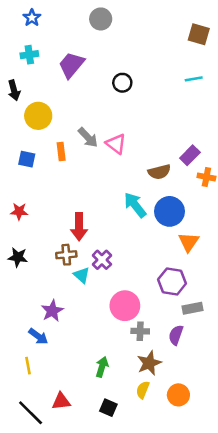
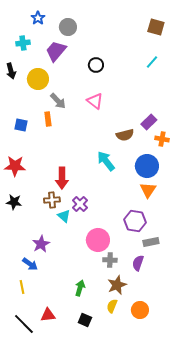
blue star: (32, 18) -> (38, 18), moved
gray circle: (101, 19) -> (68, 27), moved
cyan line: (194, 79) -> (152, 62), turned -40
yellow circle: (38, 116) -> (38, 79), moved
gray arrow: (88, 137) -> (58, 101), moved
pink triangle: (116, 144) -> (95, 101), moved
red star: (19, 211) -> (15, 166), size x1.5
blue circle: (169, 211) -> (147, 166), moved

